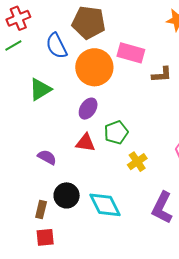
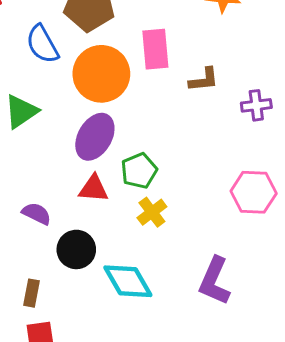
pink rectangle: (131, 53) -> (155, 49), turned 72
purple ellipse: (88, 109) -> (95, 137), size x1.4
yellow cross: (137, 162) -> (152, 212), moved
black circle: (67, 195) -> (76, 249), moved

